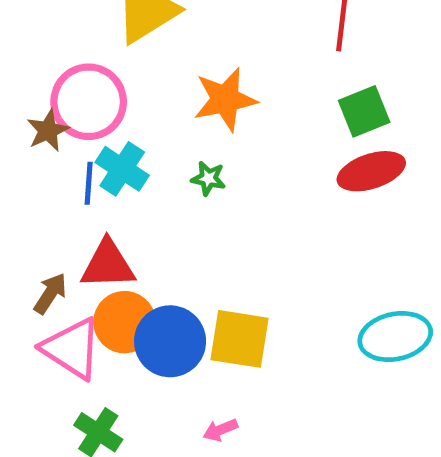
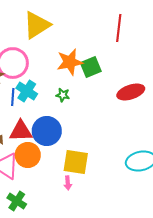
green square: (364, 111) -> (91, 67), moved
blue circle: (170, 341) -> (47, 131), moved
pink arrow: (220, 430) -> (68, 183), moved, turned -72

